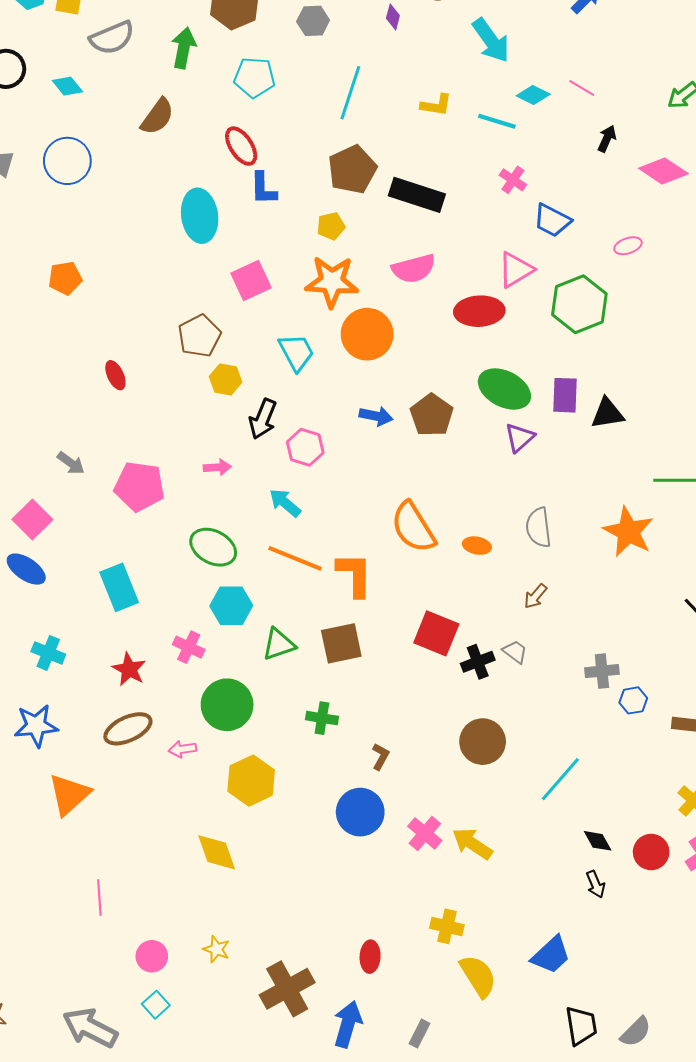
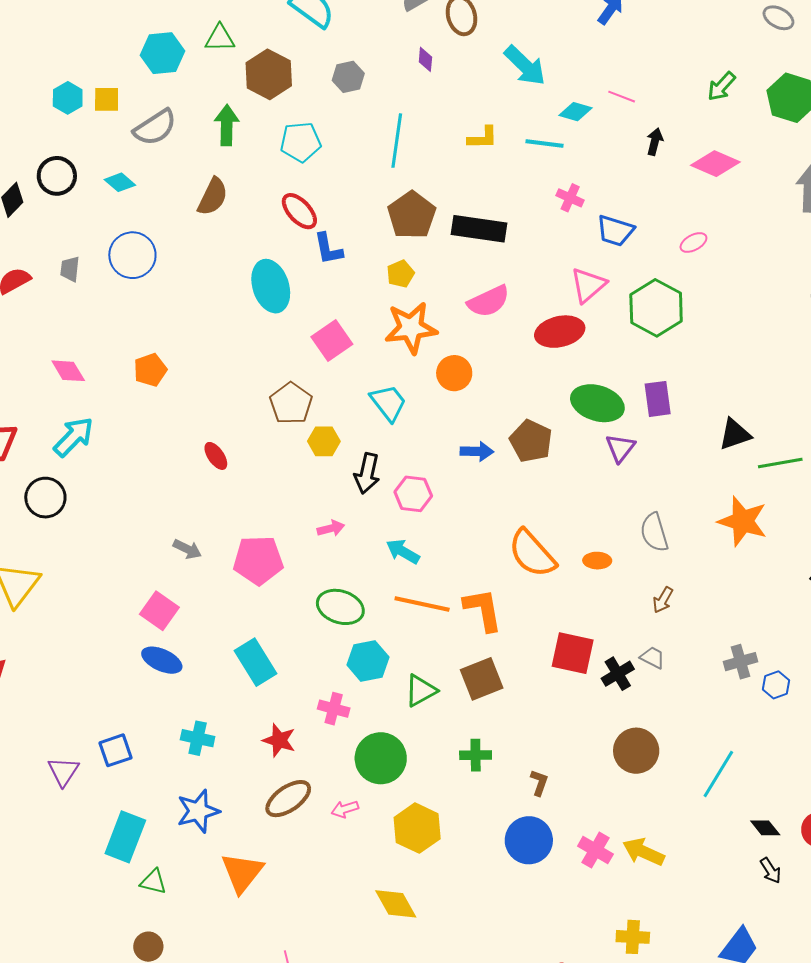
orange circle: (367, 334) -> (454, 373), size x0.7
black triangle: (607, 413) -> (735, 434), moved

